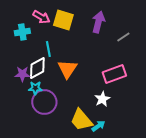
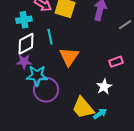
white diamond: (37, 68) -> (26, 44), moved
pink rectangle: (114, 74) -> (116, 62), size x0.6
cyan star: (35, 88) -> (37, 76), size x1.5

